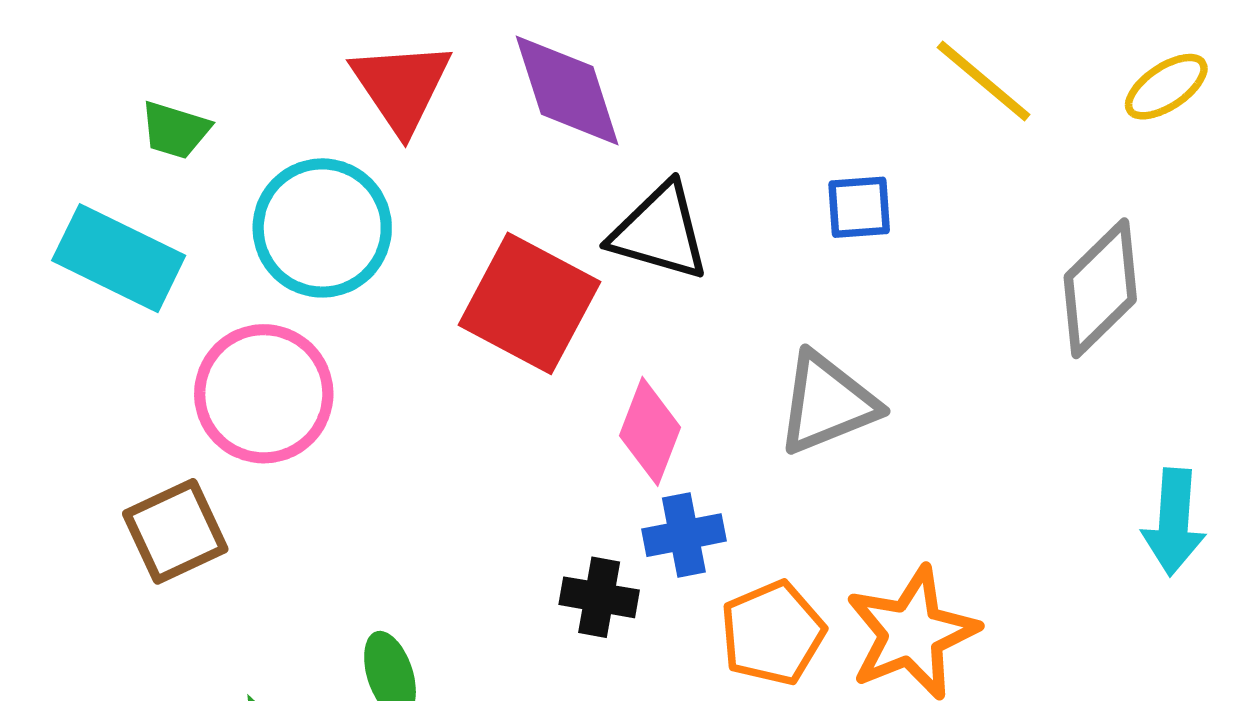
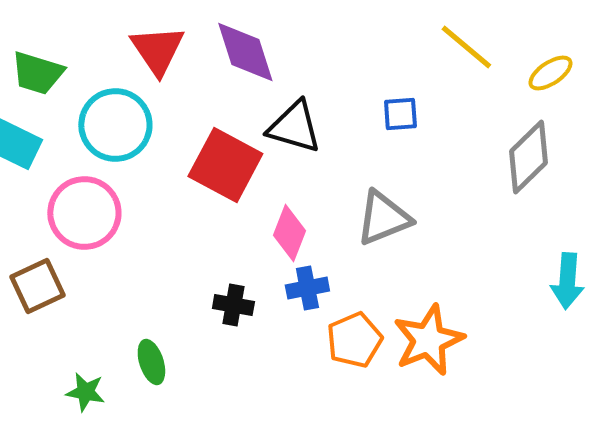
yellow ellipse: (1166, 87) -> (550, 73), moved
green trapezoid: (175, 130) -> (37, 73), size x1.4
black cross: (599, 597) -> (233, 305), moved

